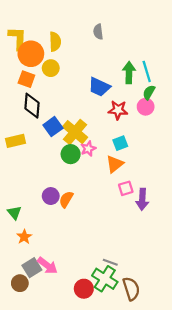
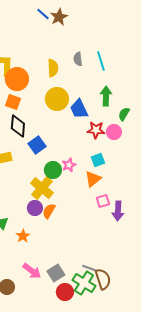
yellow semicircle: (55, 42) -> (53, 68), moved
yellow circle: (51, 68) -> (57, 99), moved, size x1.5
cyan line: (147, 71) -> (101, 61), moved
blue trapezoid: (99, 87) -> (79, 109), turned 40
pink circle: (146, 107) -> (114, 132), moved
yellow cross: (75, 132) -> (42, 188), moved
orange star: (24, 237) -> (23, 236), moved
gray square: (32, 268) -> (56, 273), moved
brown semicircle: (131, 289) -> (103, 279), moved

